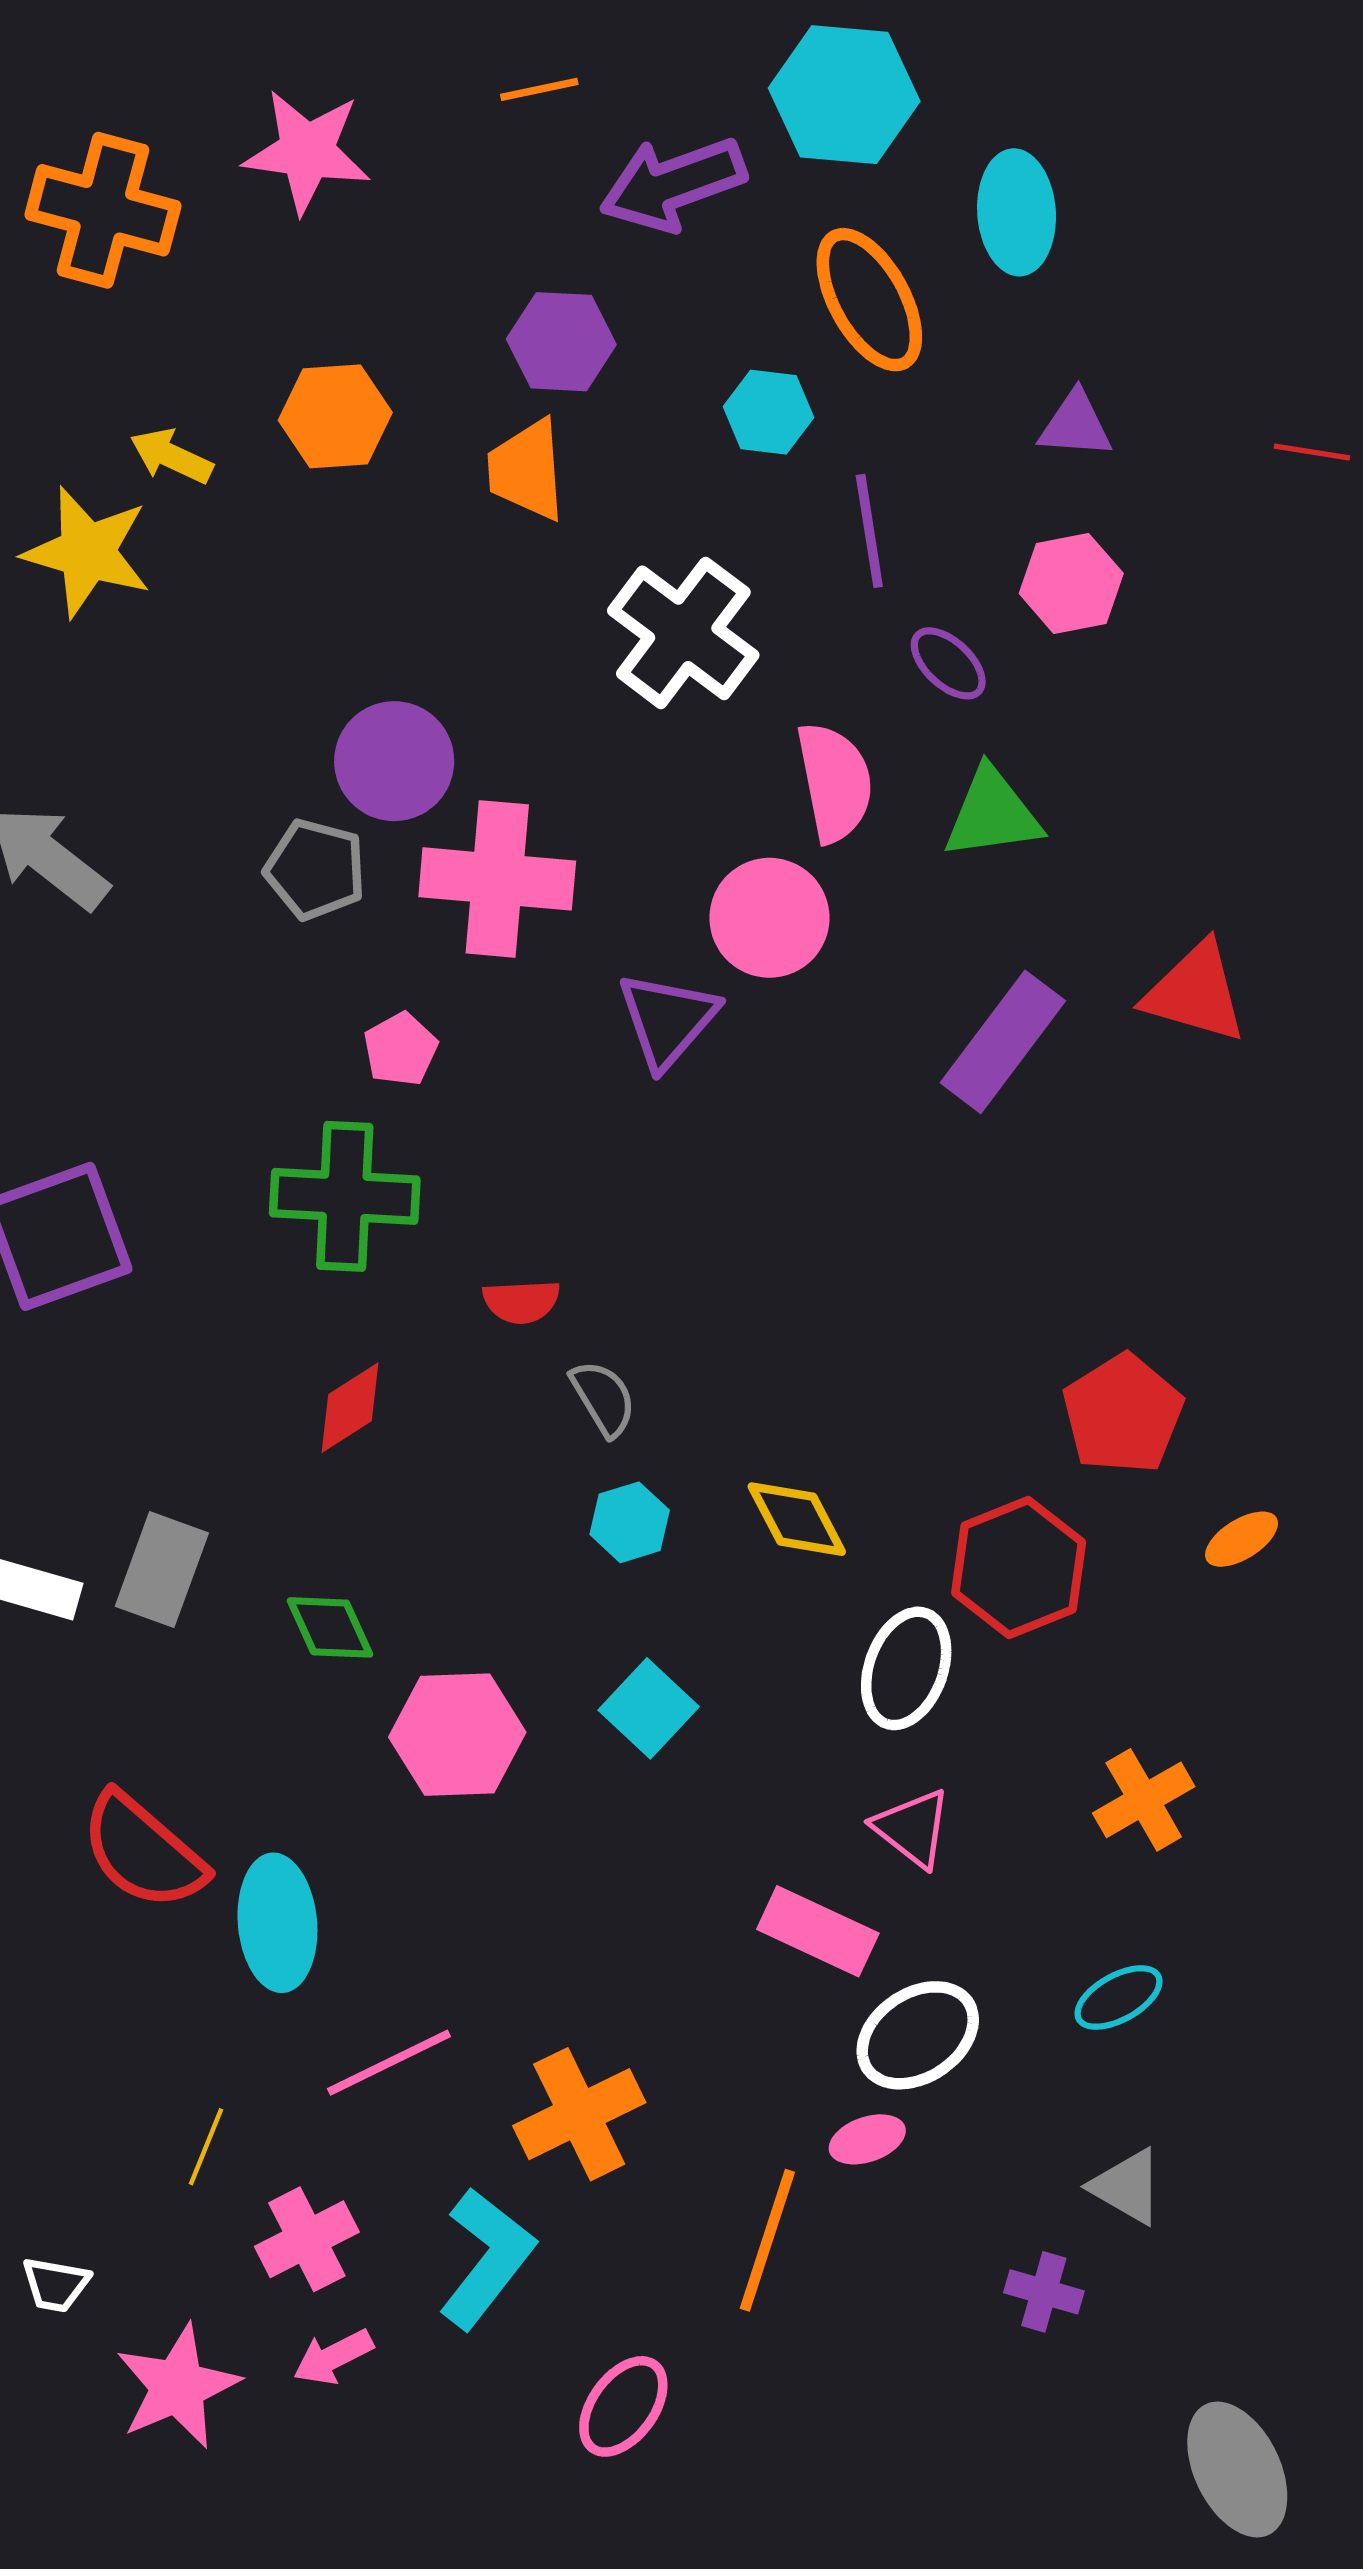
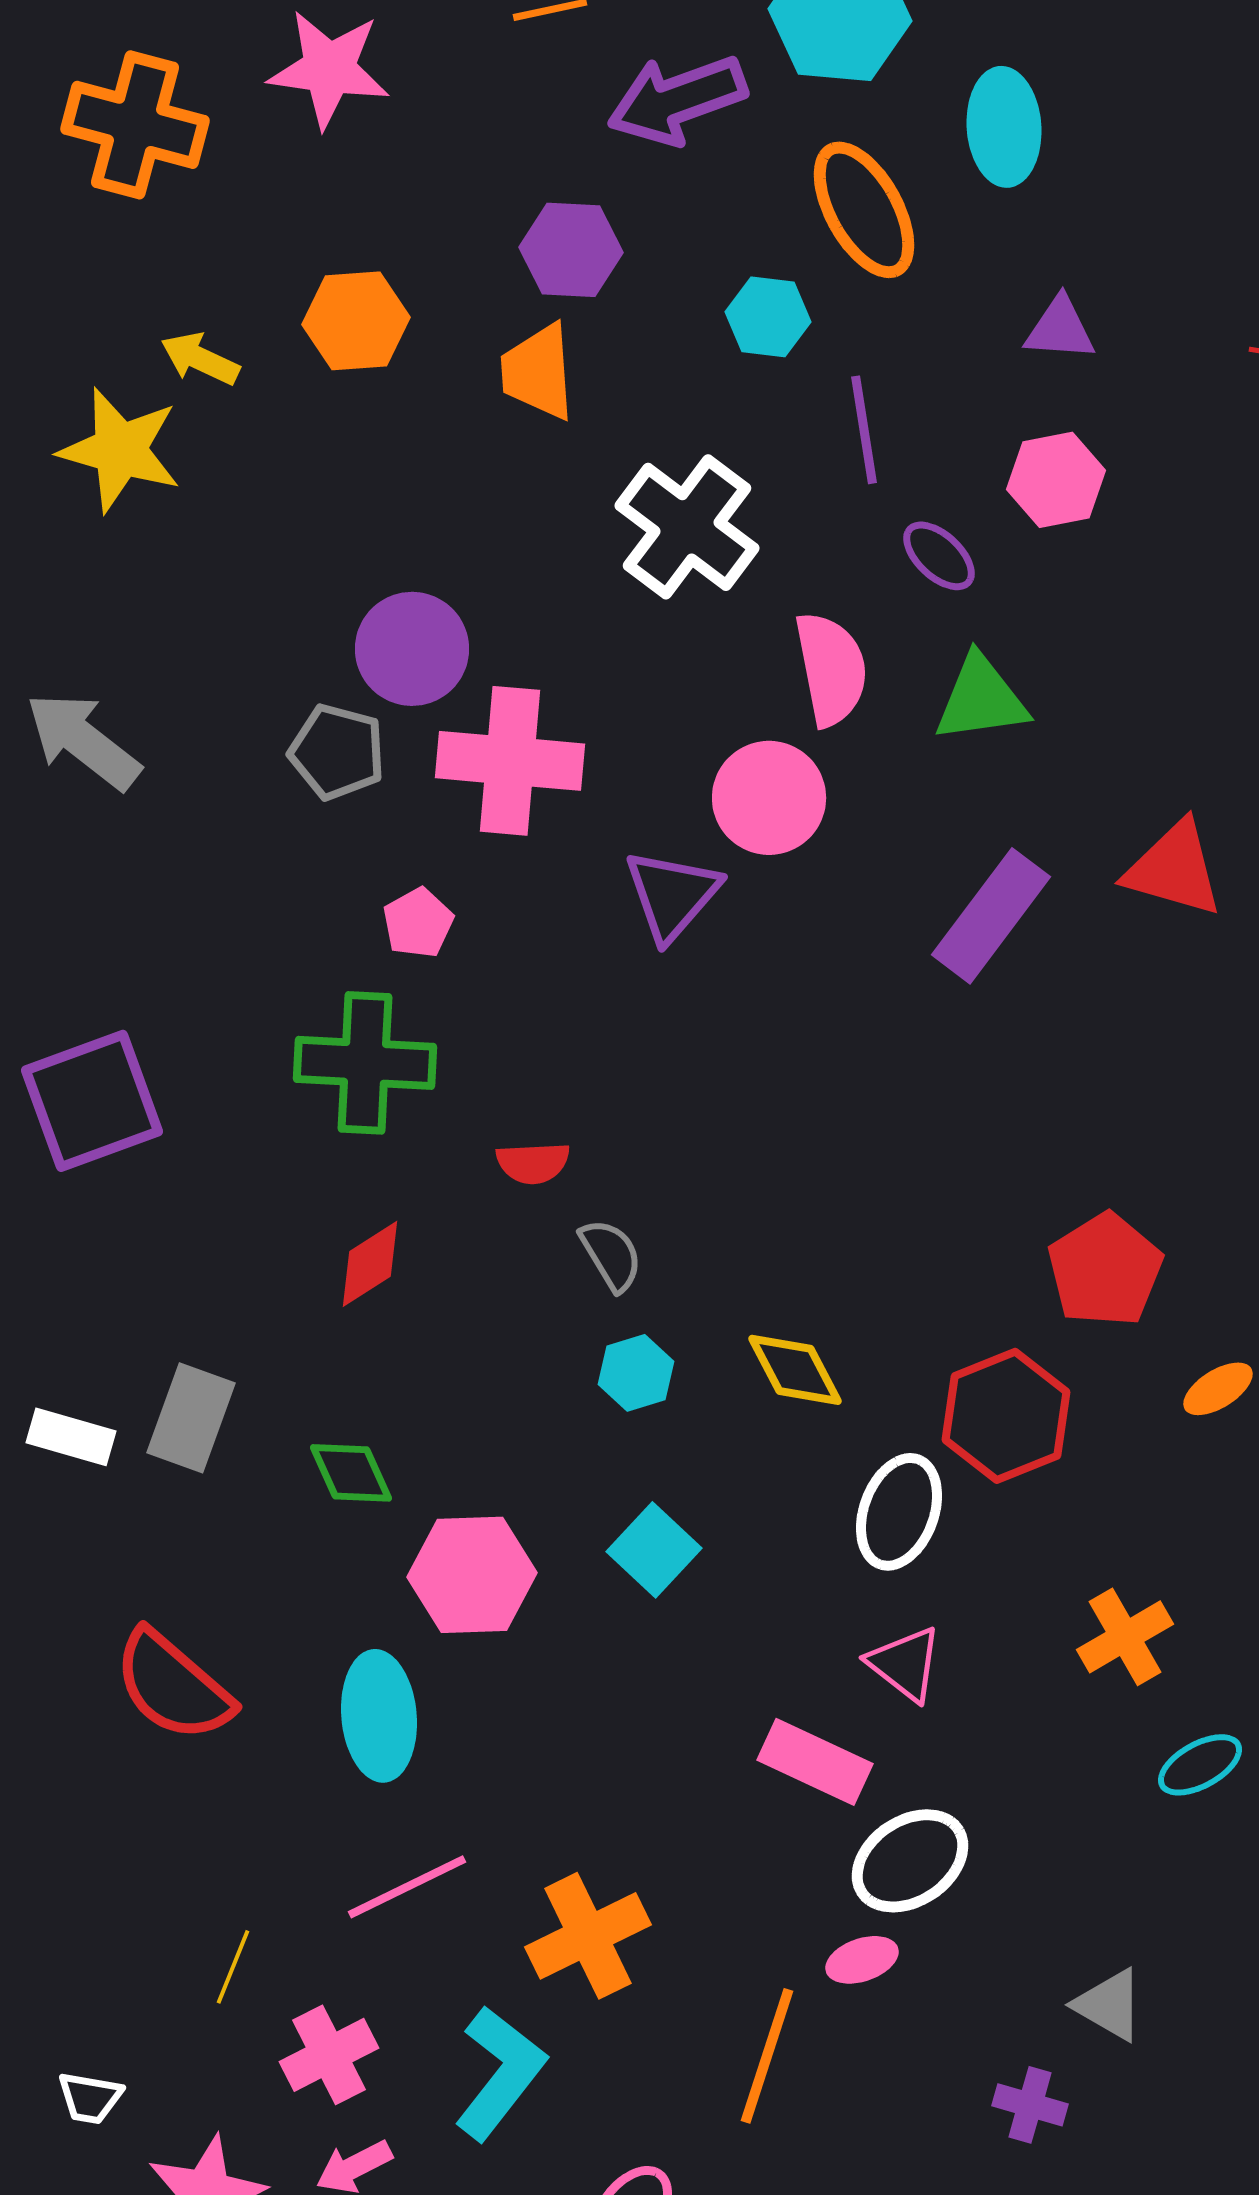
cyan ellipse: (277, 1923) -> (379, 1716), moved
cyan ellipse: (1119, 1997) -> (1200, 1765), moved

